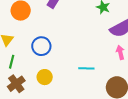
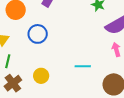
blue circle: (41, 46) -> (38, 34), moved

